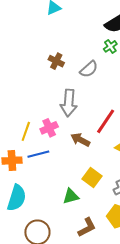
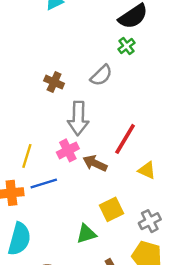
brown cross: (56, 61) -> (54, 82), moved
pink cross: (49, 128) -> (68, 150), moved
yellow square: (92, 178) -> (112, 209), turned 30

